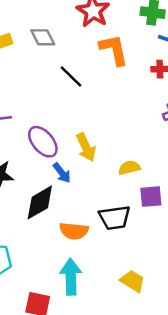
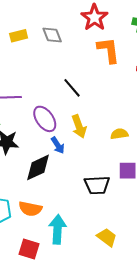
black line: (71, 77) -> (72, 88), moved
yellow semicircle: (129, 168) -> (119, 134), moved
orange semicircle: (74, 231) -> (30, 209), moved

